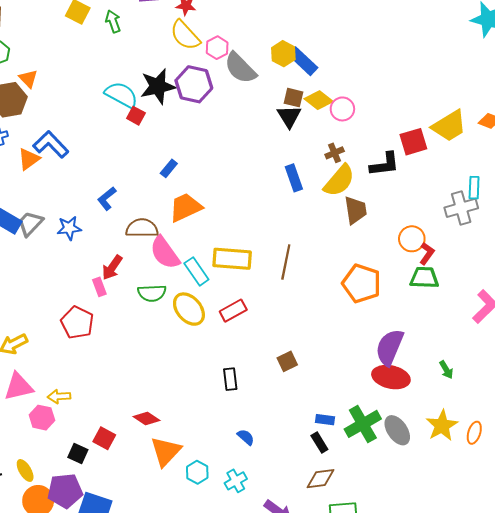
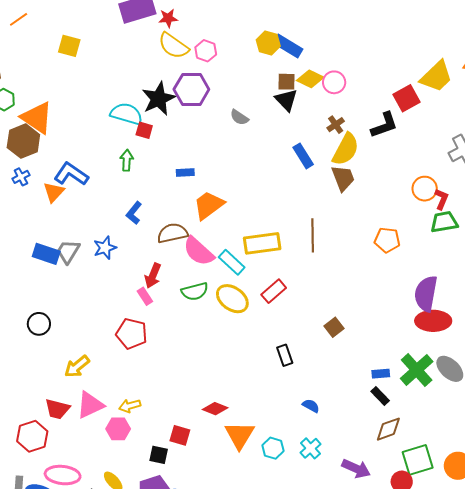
green arrow: (113, 21) -> (127, 160), moved, turned 35
gray semicircle: (240, 68) -> (239, 117), moved, size x0.6
orange triangle: (28, 79) -> (37, 118), size x1.8
blue rectangle: (169, 168) -> (185, 172), turned 60
brown trapezoid: (355, 210) -> (343, 178), moved
orange pentagon: (362, 283) -> (387, 240), size x0.7

